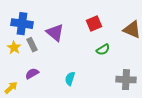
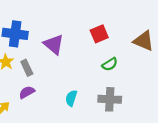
gray rectangle: (32, 45) -> (27, 68), moved
gray cross: (126, 80) -> (110, 99), moved

